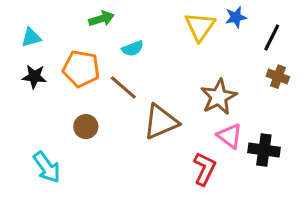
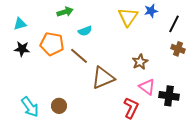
brown star: (219, 97) -> (140, 62), size x0.7
brown circle: (86, 127) -> (59, 106), moved

